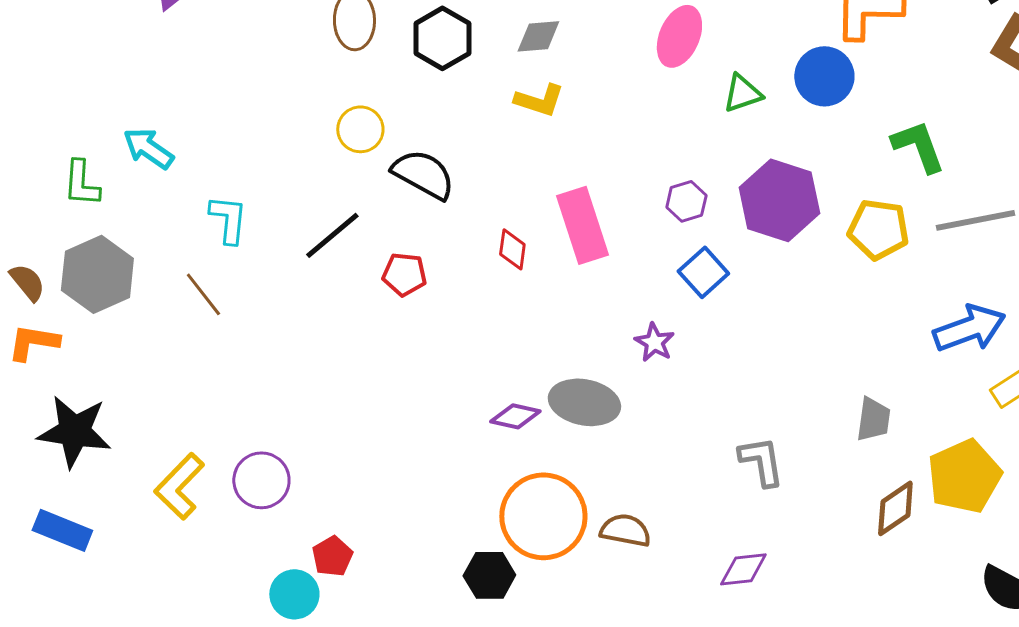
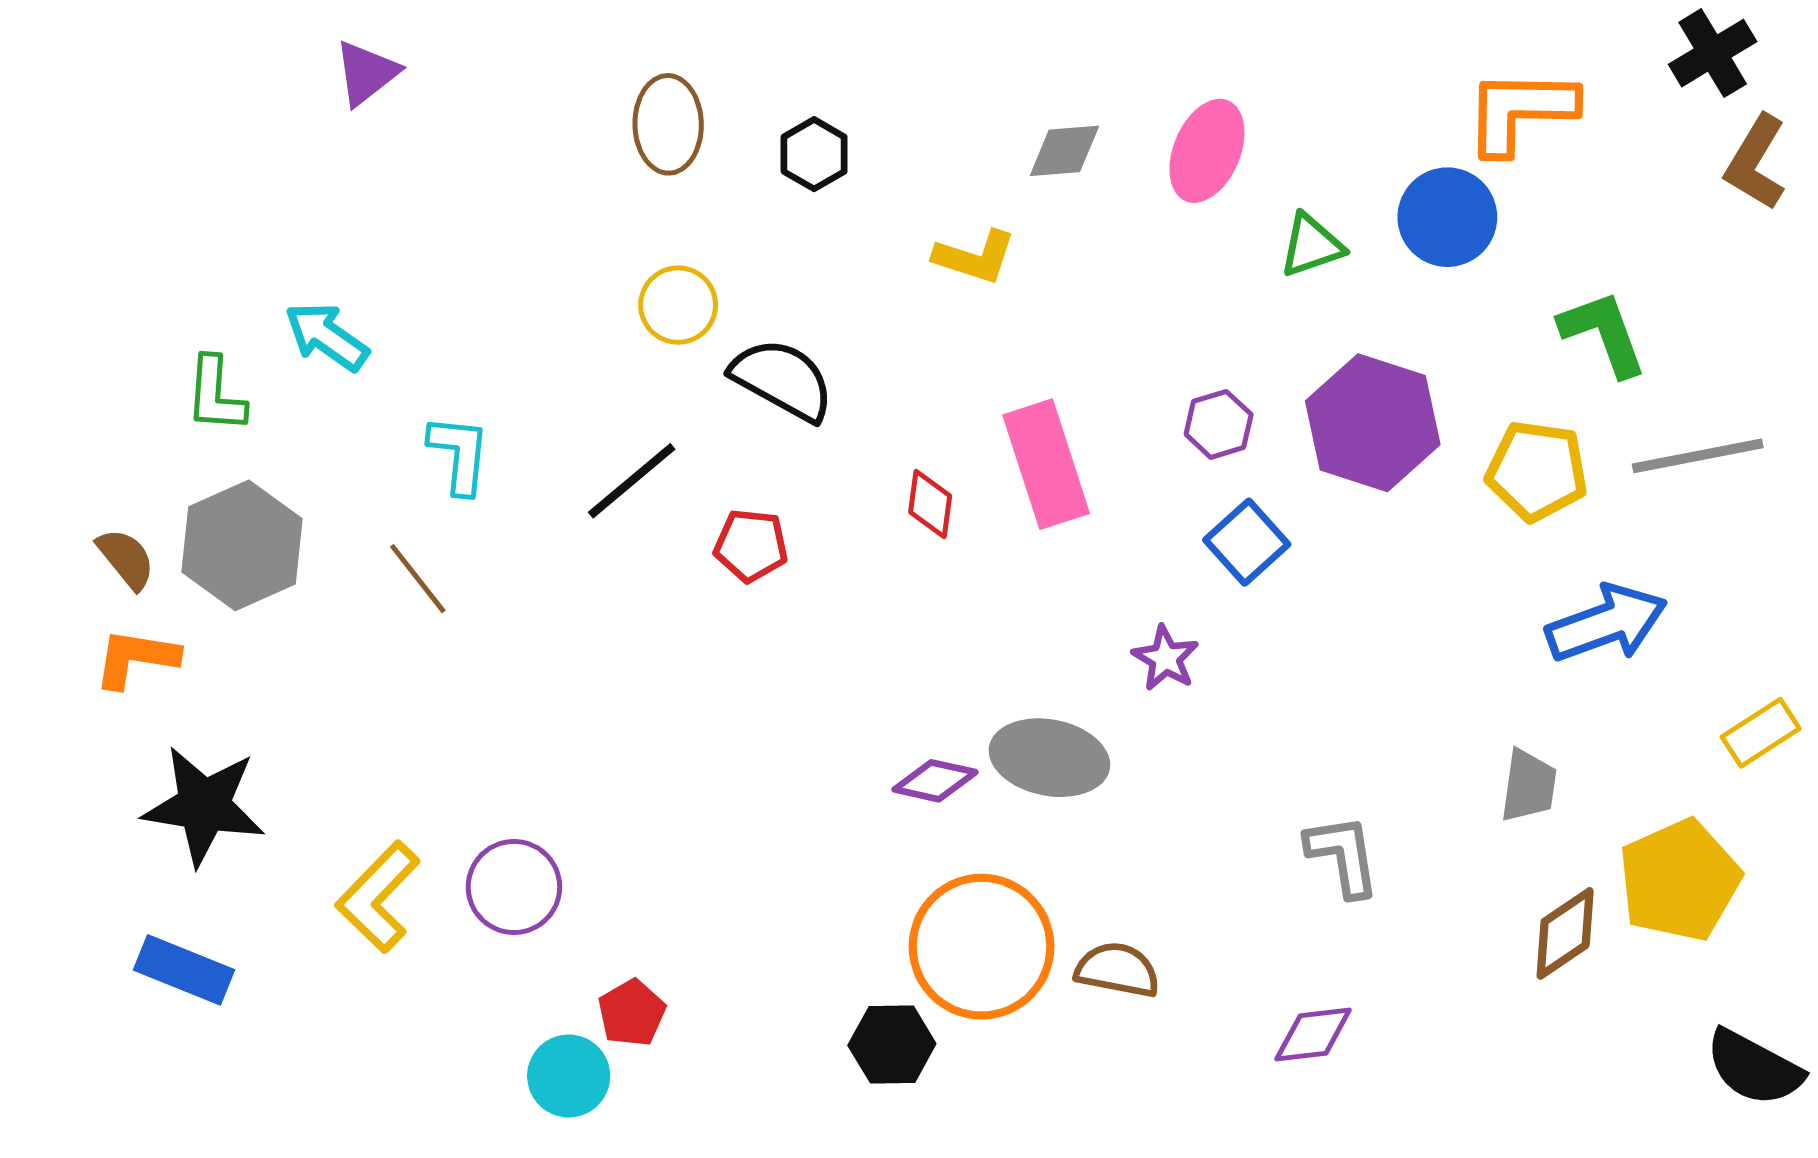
gray diamond: (538, 36) -> (1064, 151), moved
black hexagon: (442, 38) -> (814, 154), size x0.7
blue arrow: (969, 328) -> (1607, 623), moved

